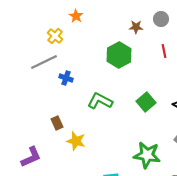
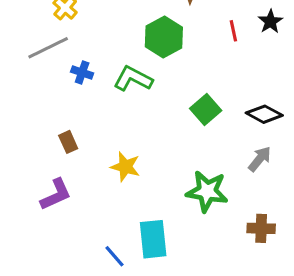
green L-shape: (100, 101) -> (133, 79), moved
yellow star: (76, 141) -> (125, 167), moved
purple L-shape: (31, 157) -> (56, 194), moved

